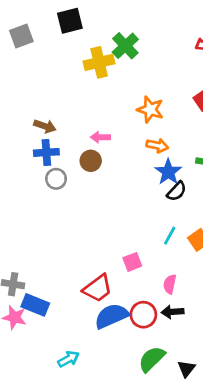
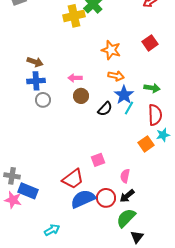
pink arrow: (100, 137) -> (75, 78), moved
brown circle: (91, 161) -> (81, 96), moved
black semicircle: (177, 191) -> (105, 109), moved
cyan line: (170, 236) -> (129, 108), moved
black arrow: (172, 312) -> (127, 196), turned -35
green semicircle: (152, 359) -> (126, 218), moved

